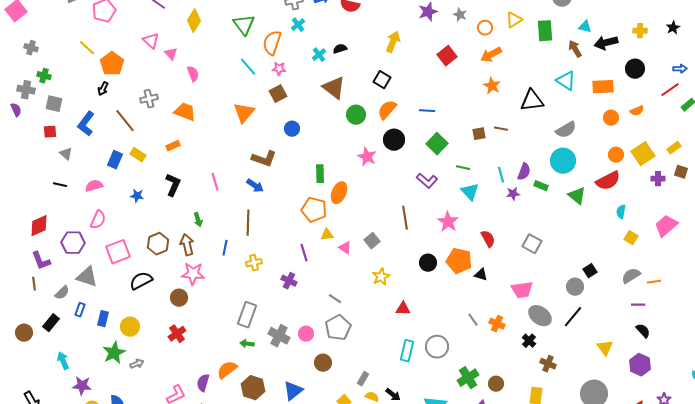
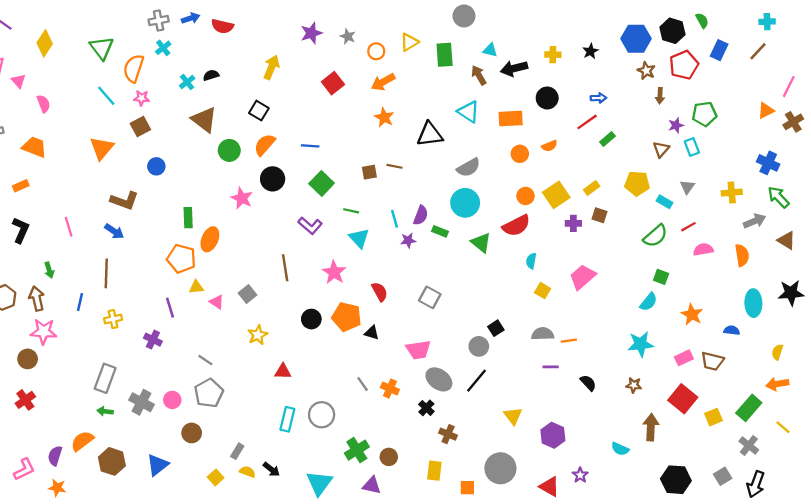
gray semicircle: (631, 276) -> (543, 334), turned 30
black semicircle: (643, 331) -> (588, 383), moved

